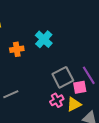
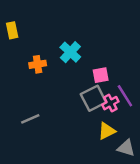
pink square: (80, 87) -> (101, 75), moved
pink cross: (57, 100) -> (110, 103), moved

